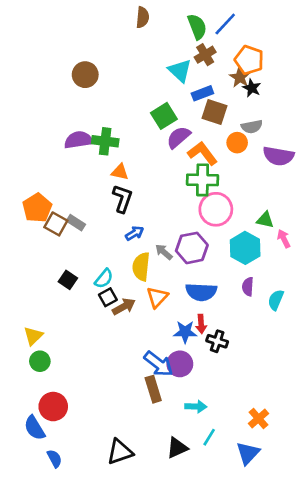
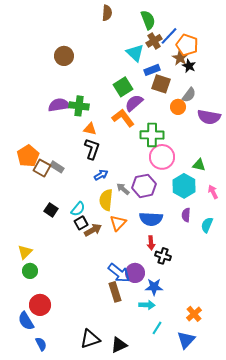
blue line: (225, 24) -> (169, 36), moved
gray semicircle: (252, 127) -> (189, 95), turned -42
orange L-shape: (202, 153) -> (123, 118), moved
pink arrow: (284, 239) -> (213, 192), moved
blue star: (185, 332) -> (154, 287), moved
black triangle: (177, 448) -> (119, 345), moved

